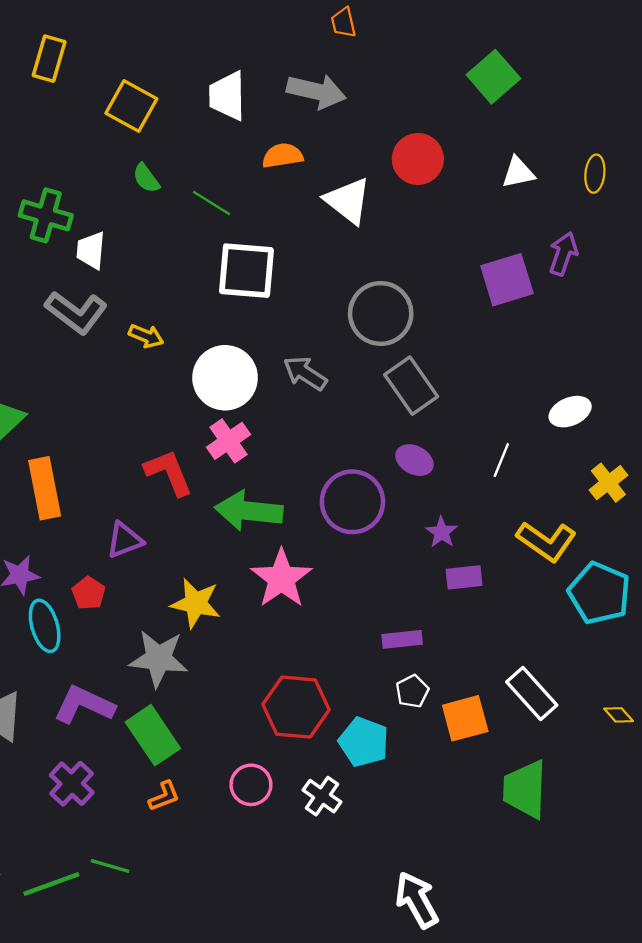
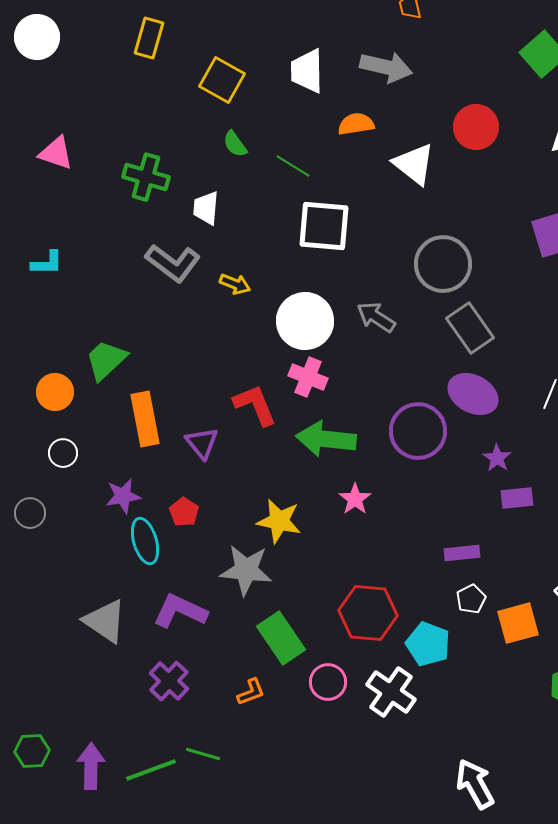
white trapezoid: (91, 250) -> (206, 208), moved
pink cross: (228, 441) -> (308, 377), turned -33
purple ellipse: (414, 460) -> (473, 394), size x1.5
purple triangle: (125, 540) -> (202, 443), moved, turned -48
pink star: (281, 578) -> (355, 499), size x0.6
green rectangle: (153, 735) -> (281, 638), moved
white cross: (322, 796) -> (391, 692), size x1.4

